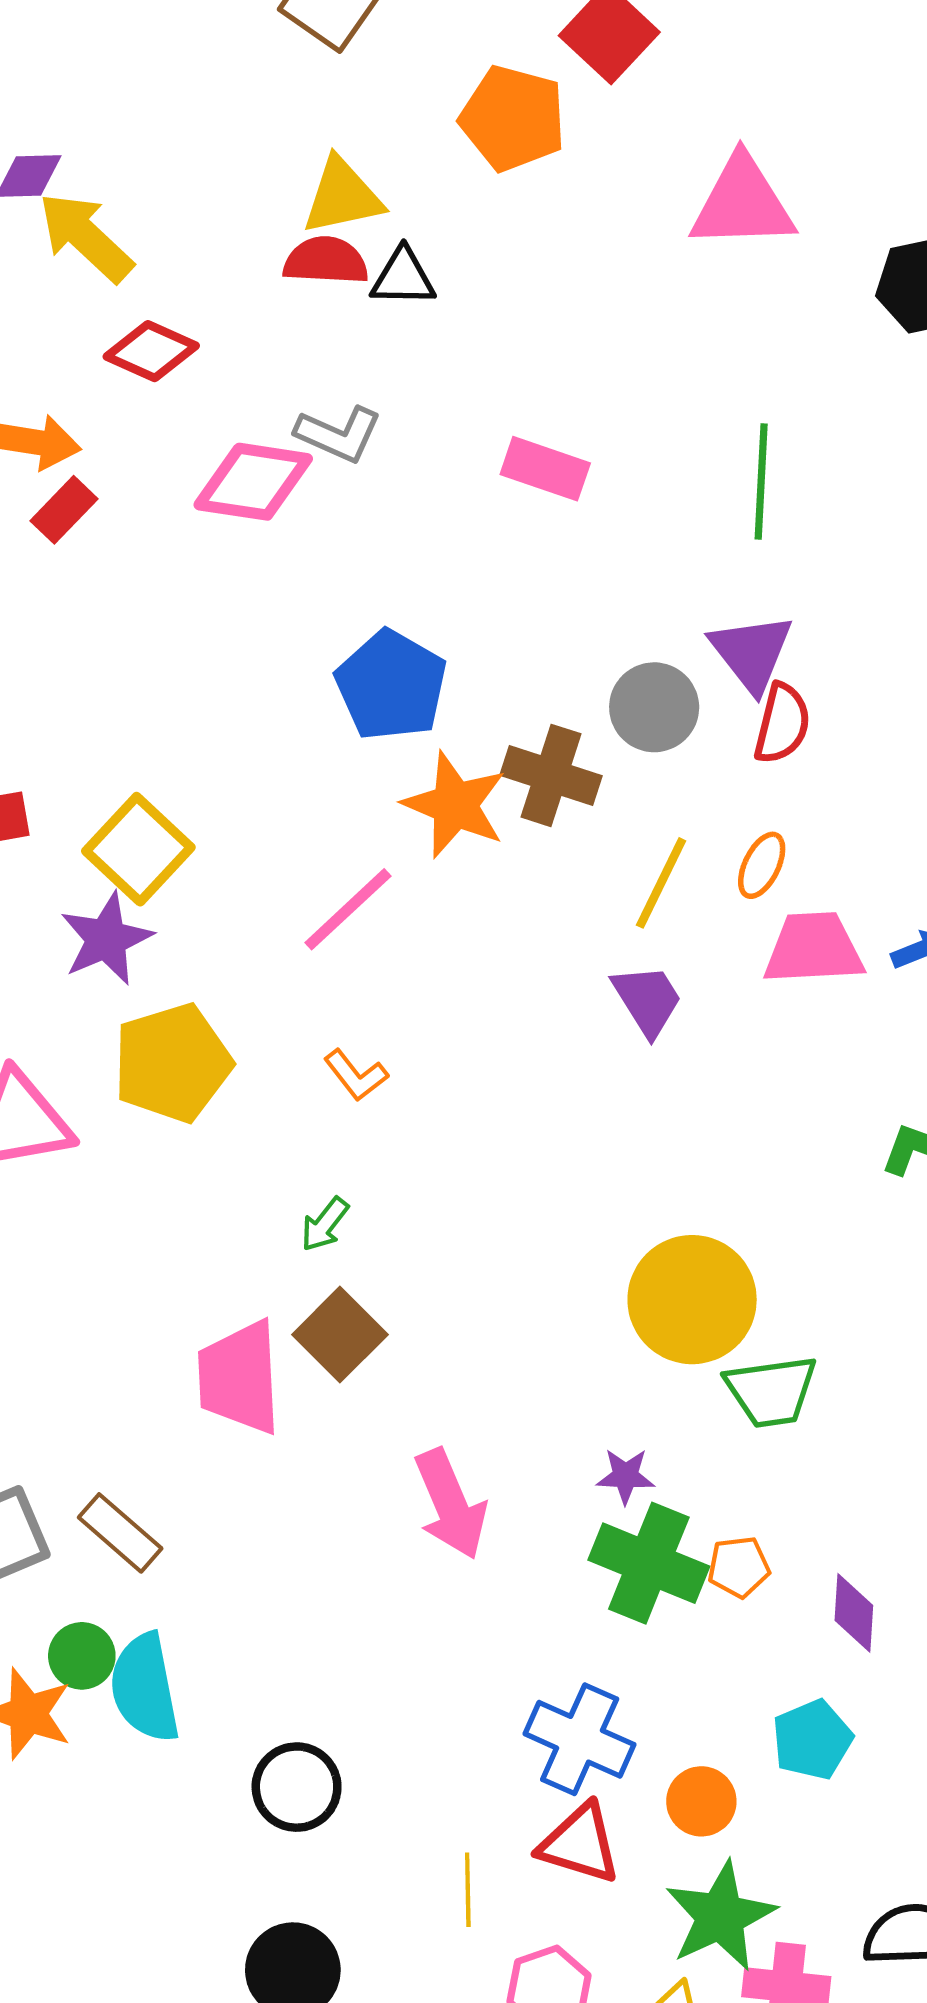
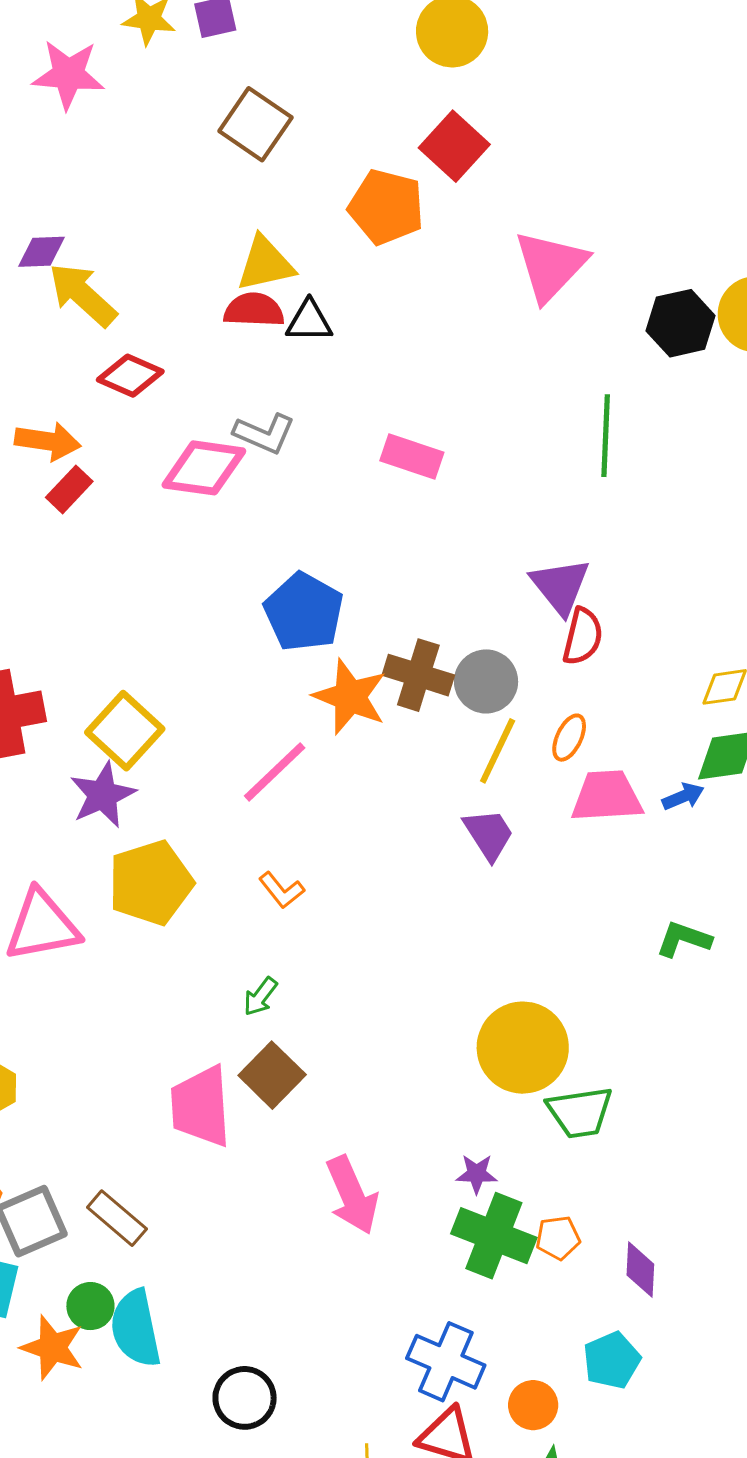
pink triangle: (742, 203) -> (550, 266), turned -44
green line: (761, 482) -> (606, 436), moved
gray circle: (654, 707) -> (486, 681), moved

